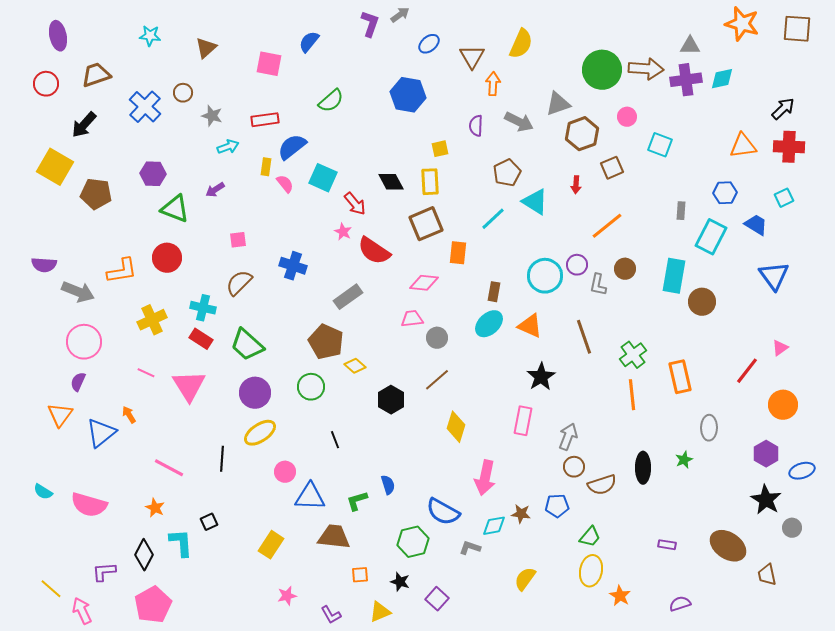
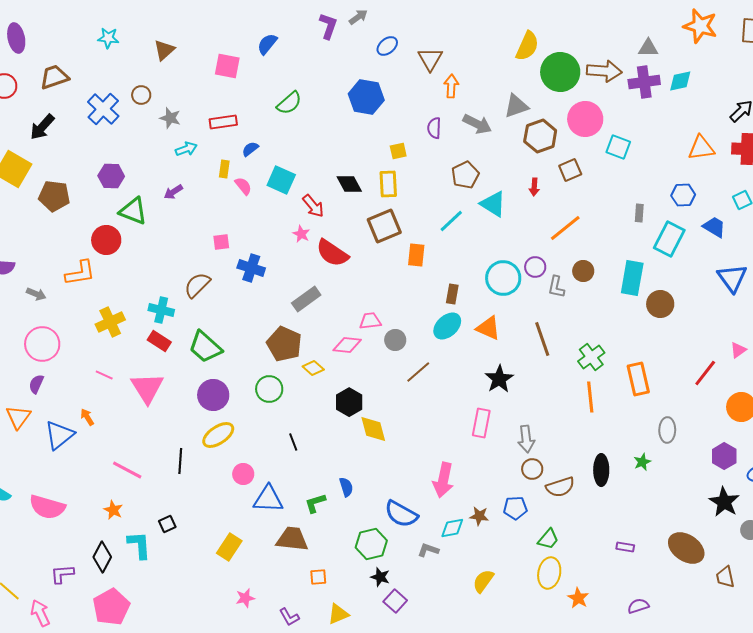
yellow semicircle: (521, 44) -> (527, 46), moved
pink circle: (627, 117) -> (585, 119), size x1.8
blue semicircle: (292, 147) -> (250, 149), size x0.6
pink square: (238, 240) -> (221, 242), moved
red circle: (167, 258) -> (106, 240), moved
pink diamond: (424, 283) -> (347, 345), moved
gray arrow: (78, 292) -> (36, 294), size x0.6
brown line: (437, 380) -> (418, 372), moved
yellow diamond: (456, 427) -> (373, 429), moved, turned -32
gray arrow: (568, 437) -> (526, 439), turned 152
black star: (400, 582) -> (380, 577), moved

